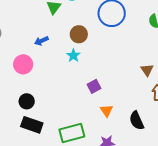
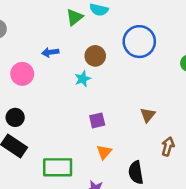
brown triangle: (147, 70) -> (148, 115), moved

